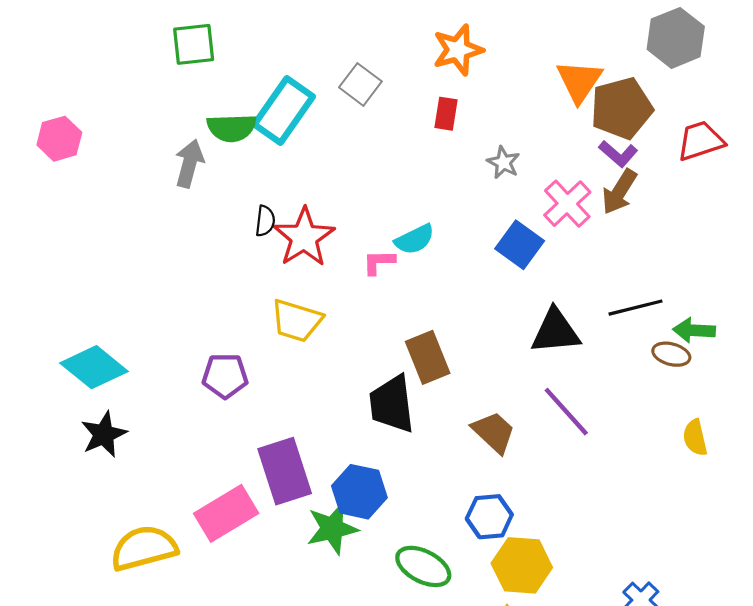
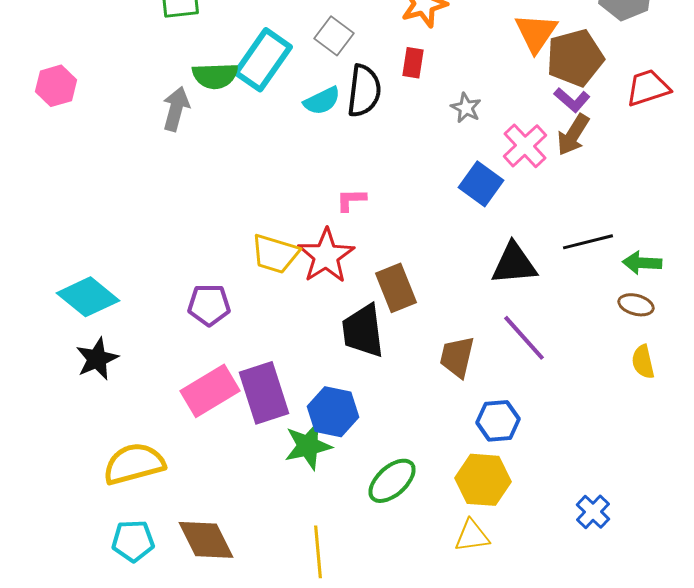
black semicircle: (265, 221) -> (364, 91), moved, size x1.8
red star: (304, 237) -> (326, 256), moved
cyan semicircle: (415, 239) -> (322, 101), moved
brown ellipse: (671, 354) -> (636, 305), moved
brown trapezoid: (494, 432) -> (457, 357), turned -120
pink rectangle: (226, 513) -> (210, 391), moved
blue hexagon: (489, 517) -> (498, 421), moved
green ellipse: (423, 566) -> (392, 481), turned -69

